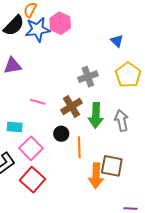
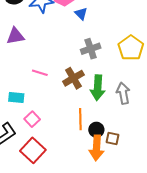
blue triangle: (117, 41) -> (81, 14), moved
black circle: (61, 134) -> (96, 130), moved
pink square: (31, 148) -> (32, 119), size x0.7
brown square: (112, 166) -> (113, 138), size x0.6

